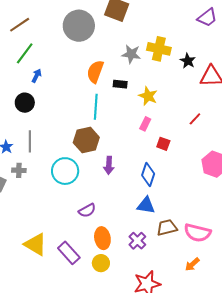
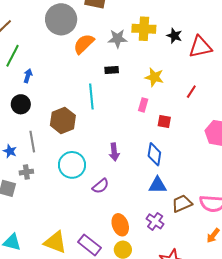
orange semicircle: (95, 72) -> (84, 44), moved, turned 35
yellow star: (148, 96) -> (154, 77), moved
brown hexagon: (86, 140) -> (63, 120), moved
purple semicircle: (87, 210) -> (101, 186), moved

